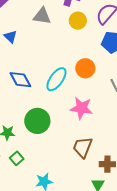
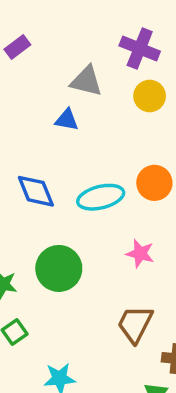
blue triangle: (10, 37) -> (67, 120), moved, turned -40
cyan ellipse: (56, 79) -> (101, 197), turned 35
pink star: (81, 108) -> (140, 254), size x0.7

